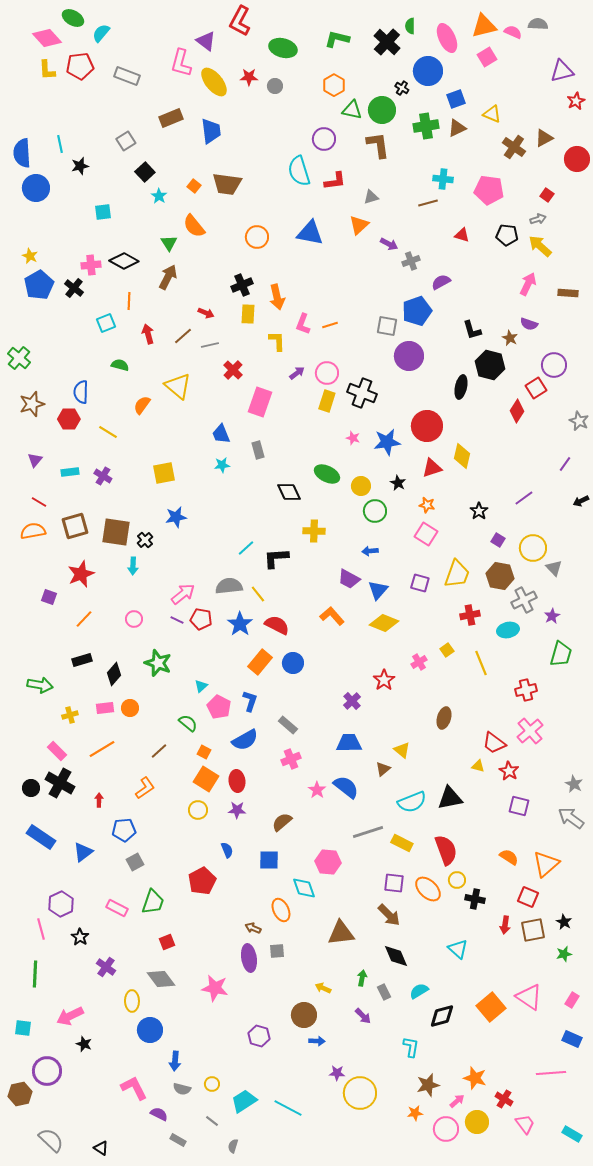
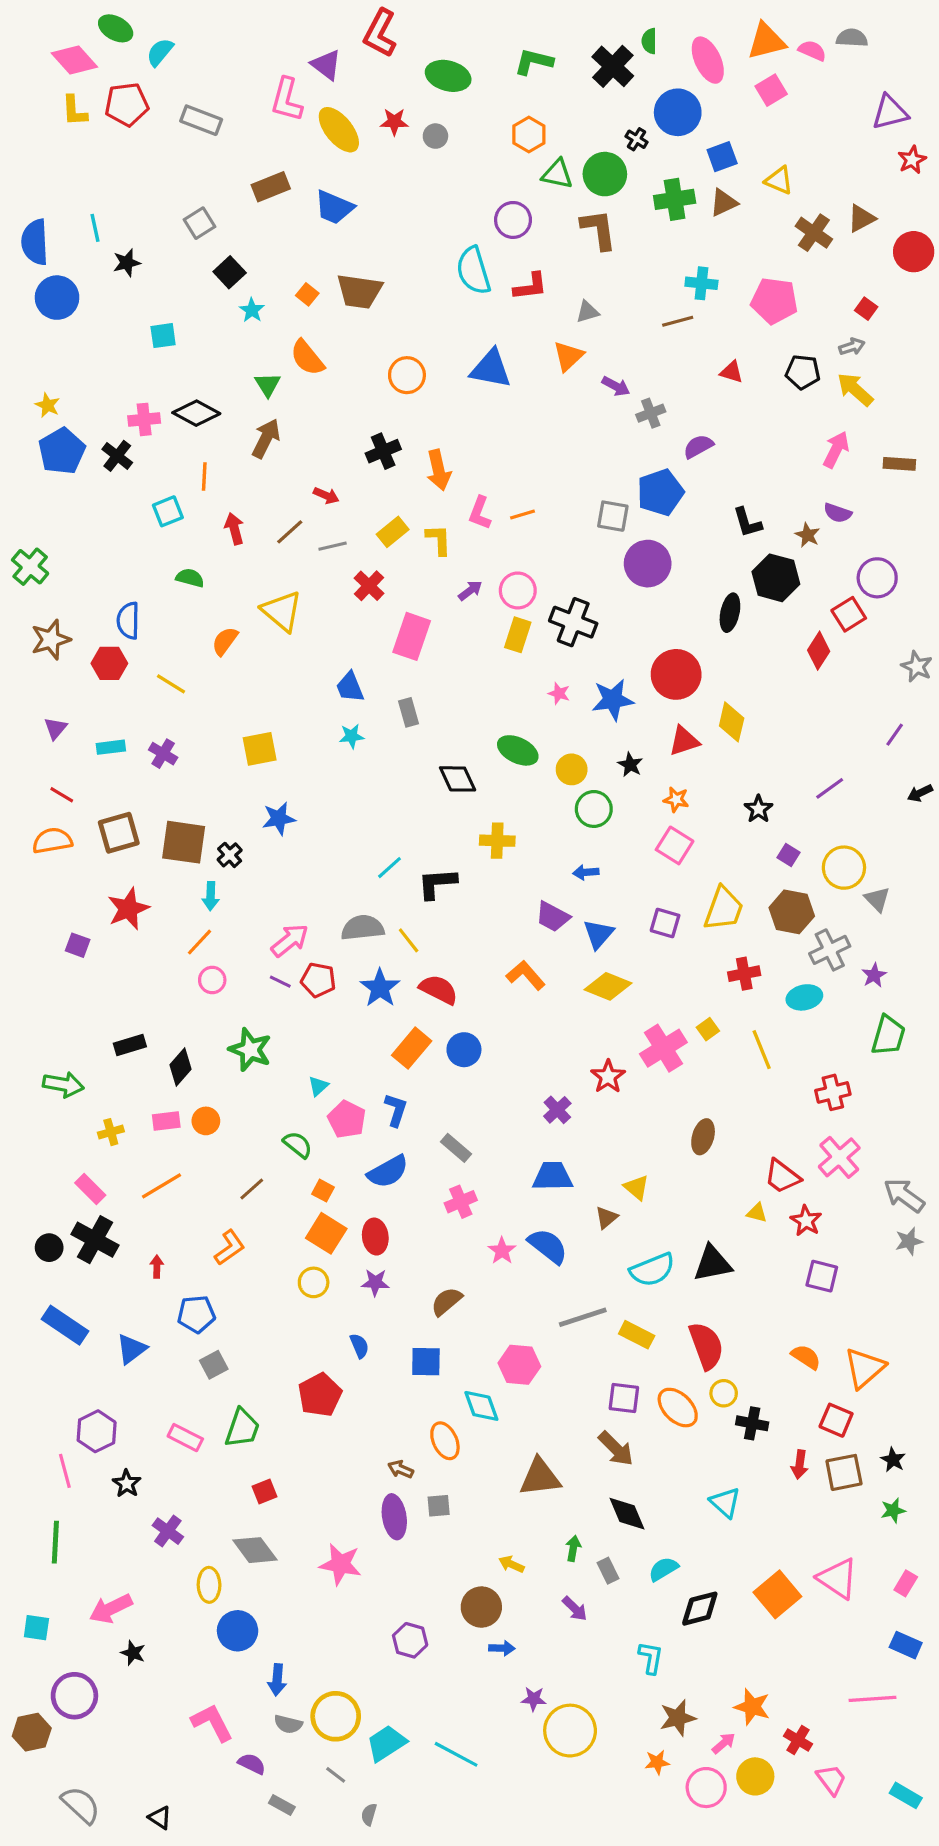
blue trapezoid: (211, 131) -> (334, 207), turned 120
yellow rectangle: (248, 314) -> (393, 532), moved, turned 48
orange line: (84, 619) -> (200, 942), moved
pink cross: (419, 662) -> (663, 1048), size x1.8
gray star: (574, 784) -> (909, 1241), turned 30
gray arrow: (571, 818) -> (904, 1195), moved
yellow circle: (212, 1084) -> (336, 1716), size x2.0

